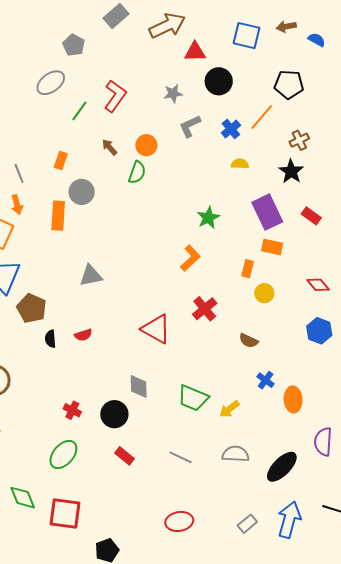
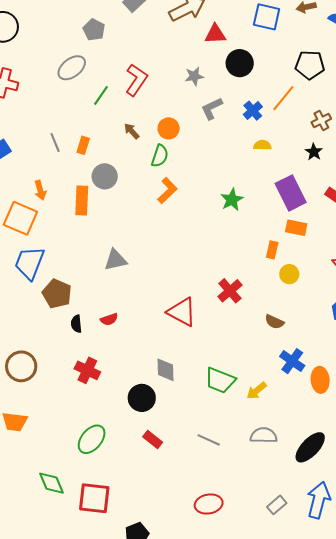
black star: (291, 171) -> (314, 152), size x0.7
gray line: (19, 174) -> (55, 143), moved
orange L-shape: (190, 258) -> (167, 191), moved
blue cross: (266, 380) -> (292, 361), size x1.4
red cross: (72, 410) -> (87, 370), moved, size x1.4

